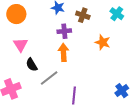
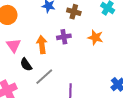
purple cross: (64, 31) -> (64, 37), moved
orange arrow: (64, 52) -> (42, 45), moved

